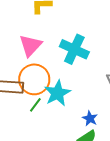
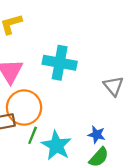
cyan star: (57, 93) -> (56, 145), moved

